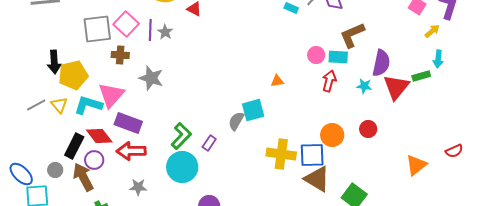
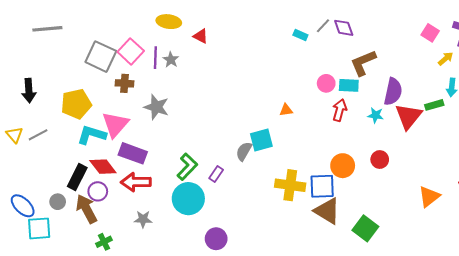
gray square: (97, 29) -> (101, 57), turned 32
black arrow: (54, 62) -> (29, 91), moved
yellow triangle: (59, 105) -> (14, 135), moved

